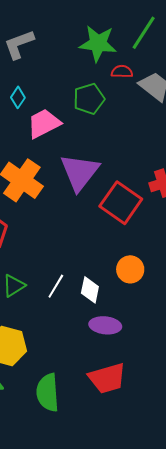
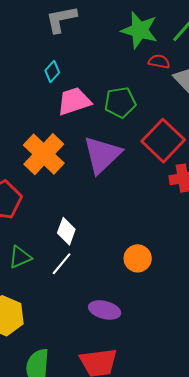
green pentagon: (89, 99) -> (120, 102), moved
red square: (121, 203) -> (163, 141), moved
white diamond: (90, 290) -> (66, 231), moved

